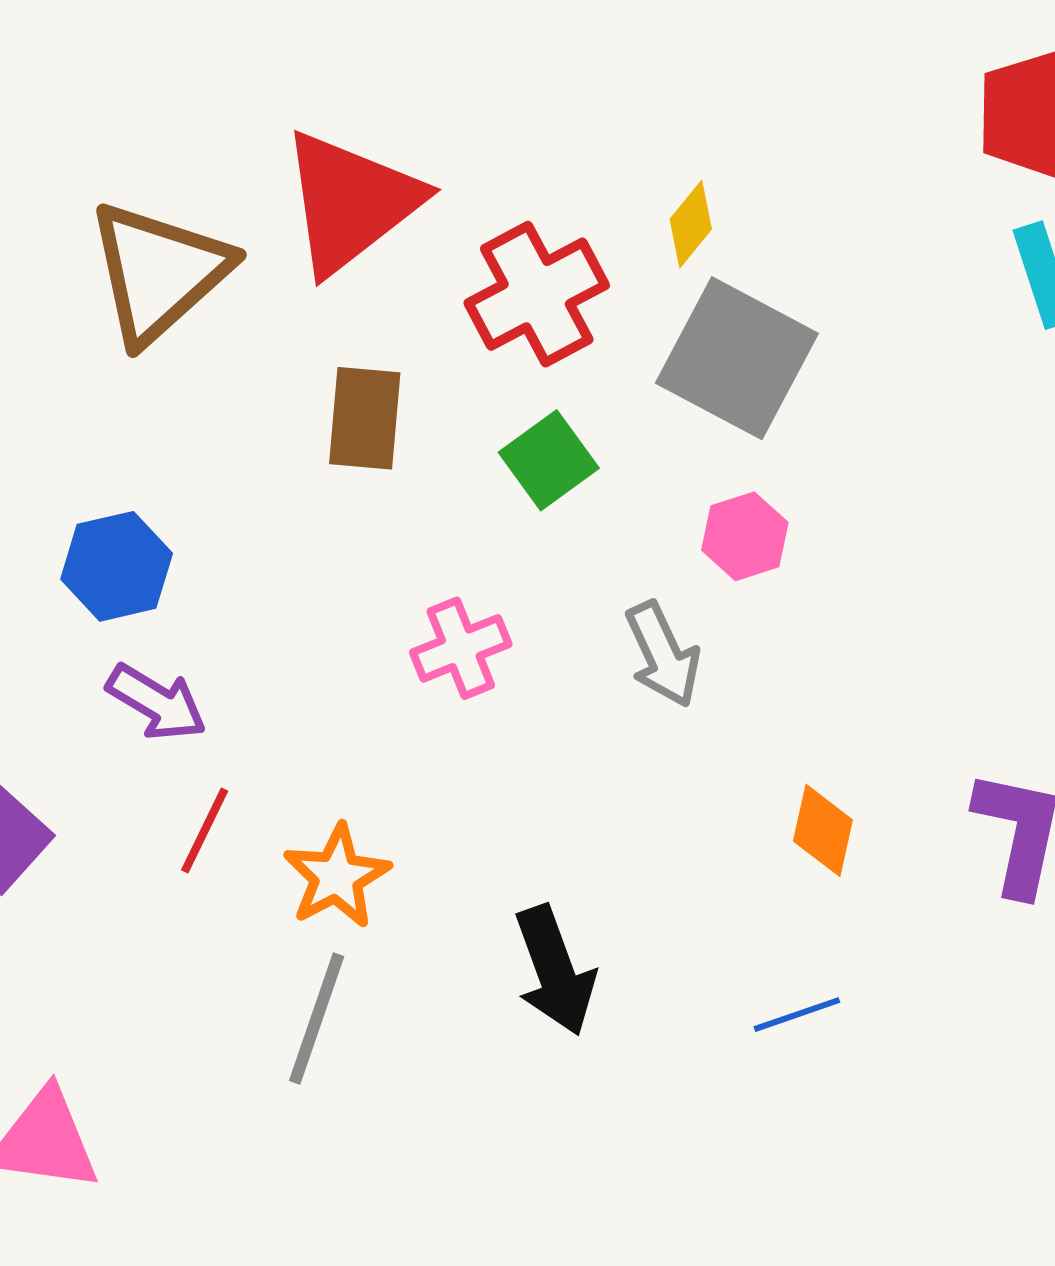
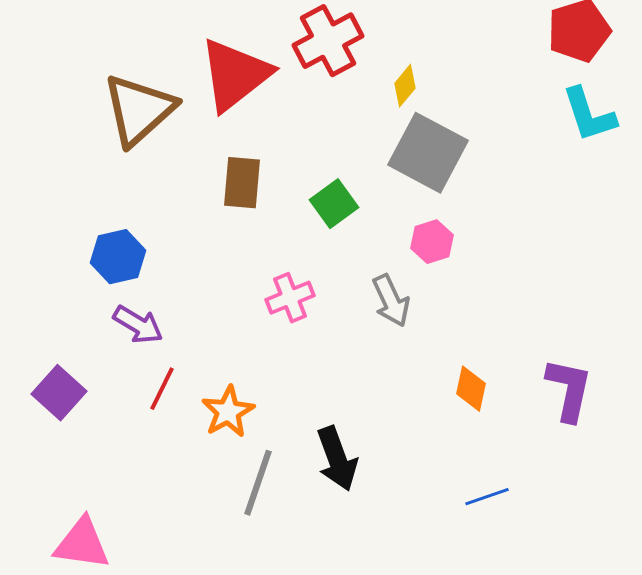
red cross: (537, 294) -> (328, 41), moved
blue line: (797, 1015) -> (487, 497), moved
gray line: (317, 1019) -> (258, 483), moved

